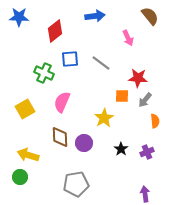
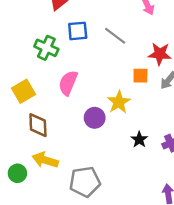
brown diamond: (60, 137) -> (38, 125), moved
purple circle: (84, 143) -> (95, 118), moved
yellow arrow: (28, 155) -> (45, 160), moved

